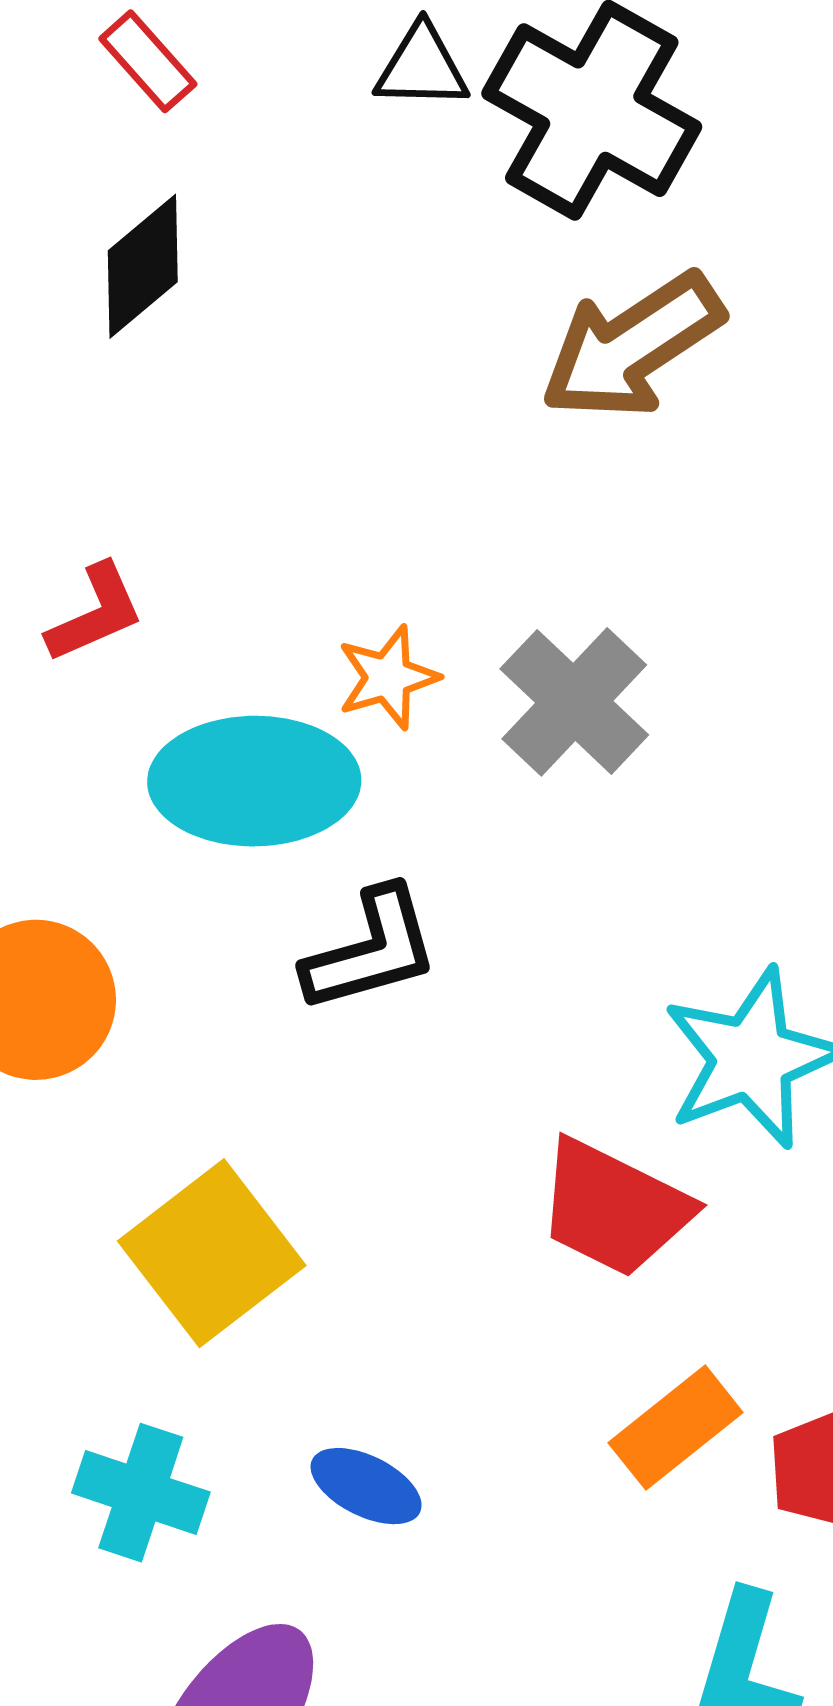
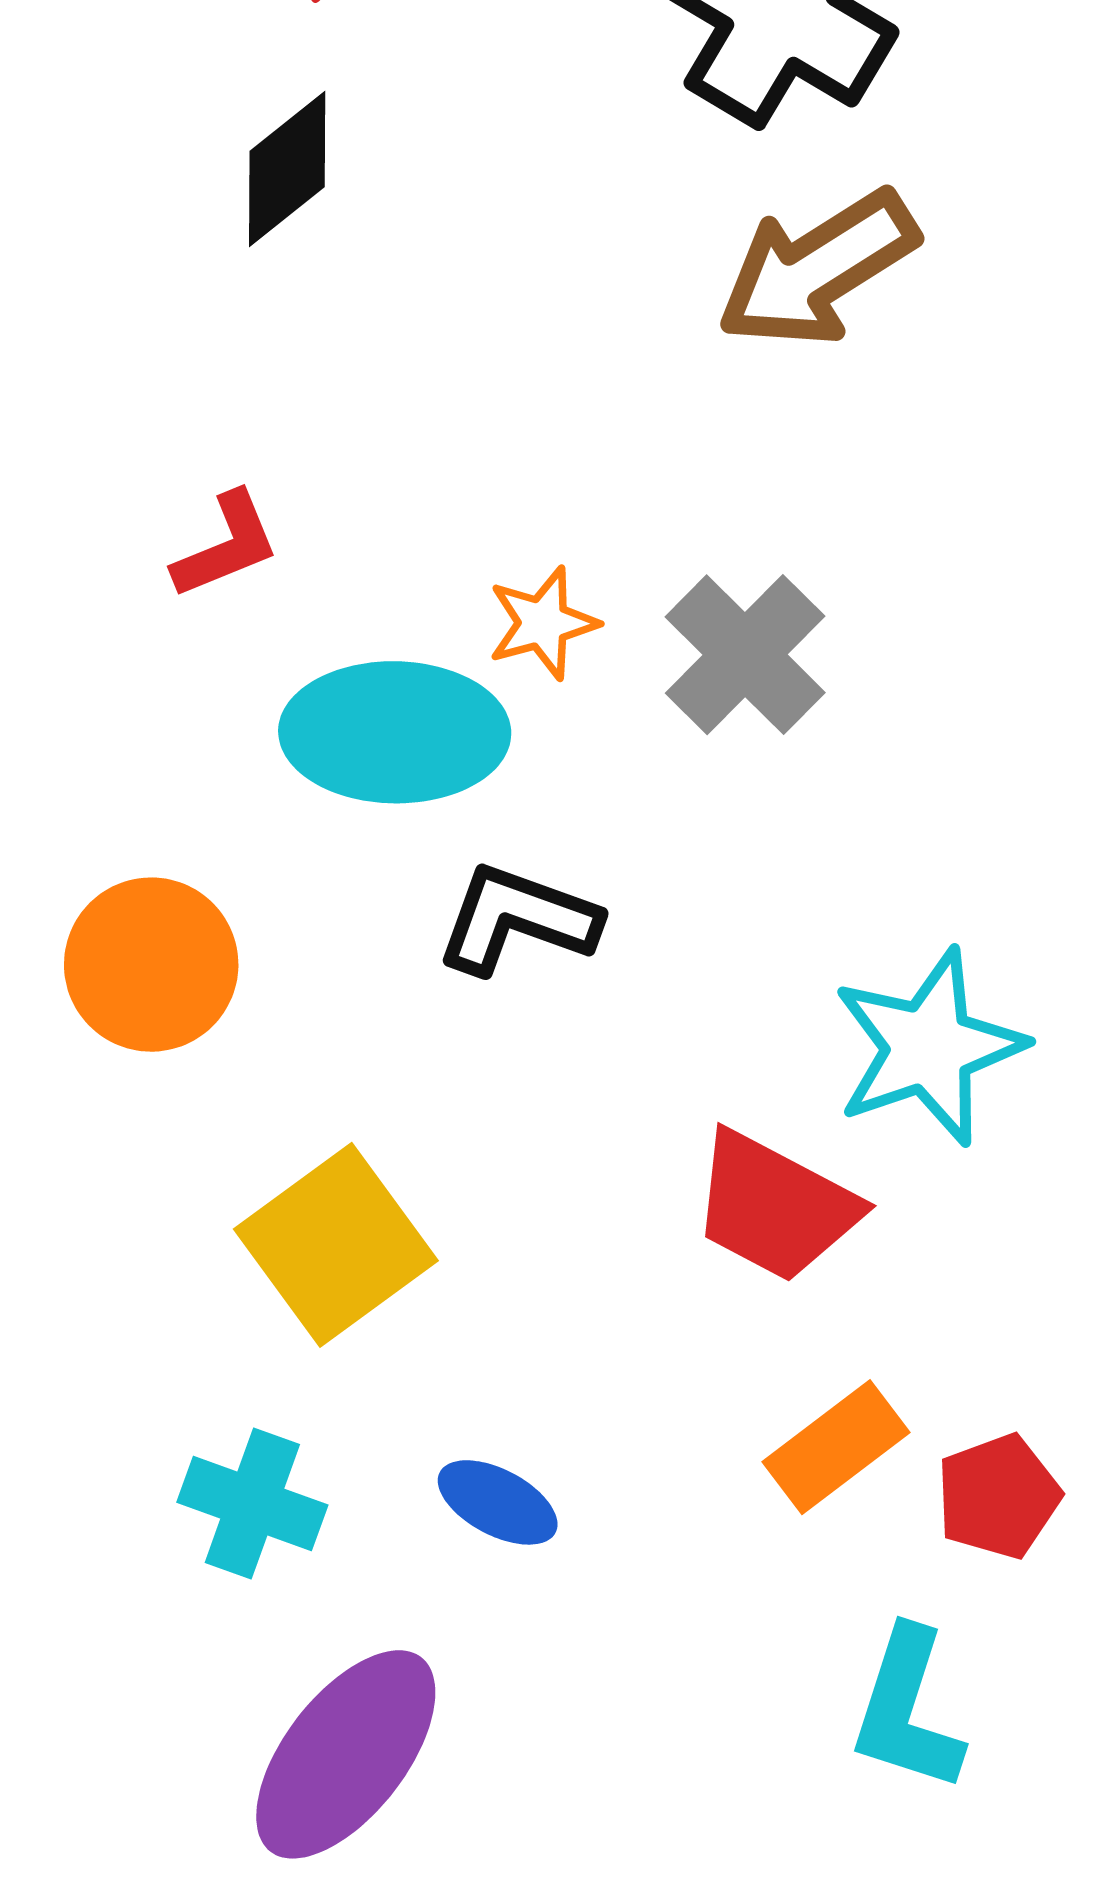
black L-shape: (371, 950) -> (517, 919), turned -146

